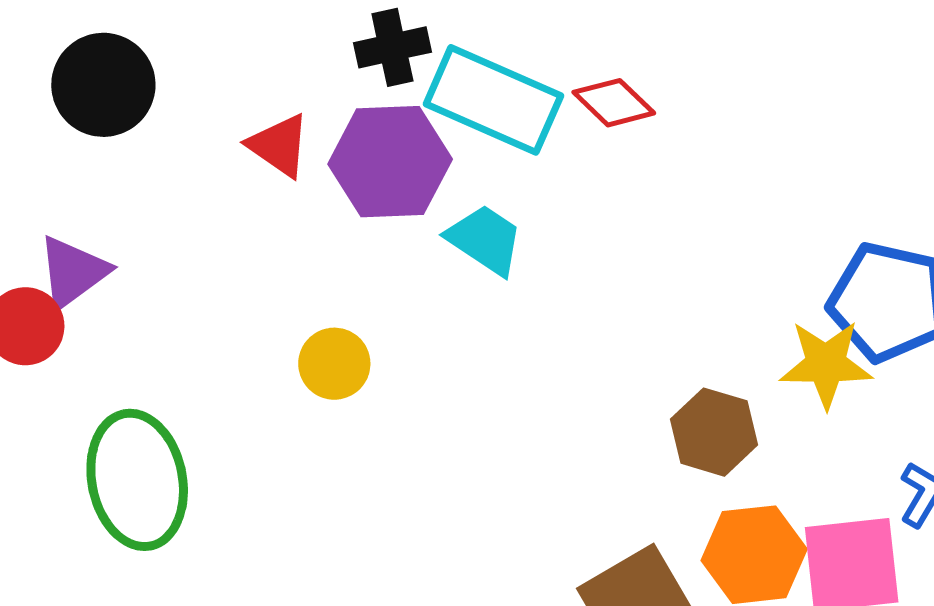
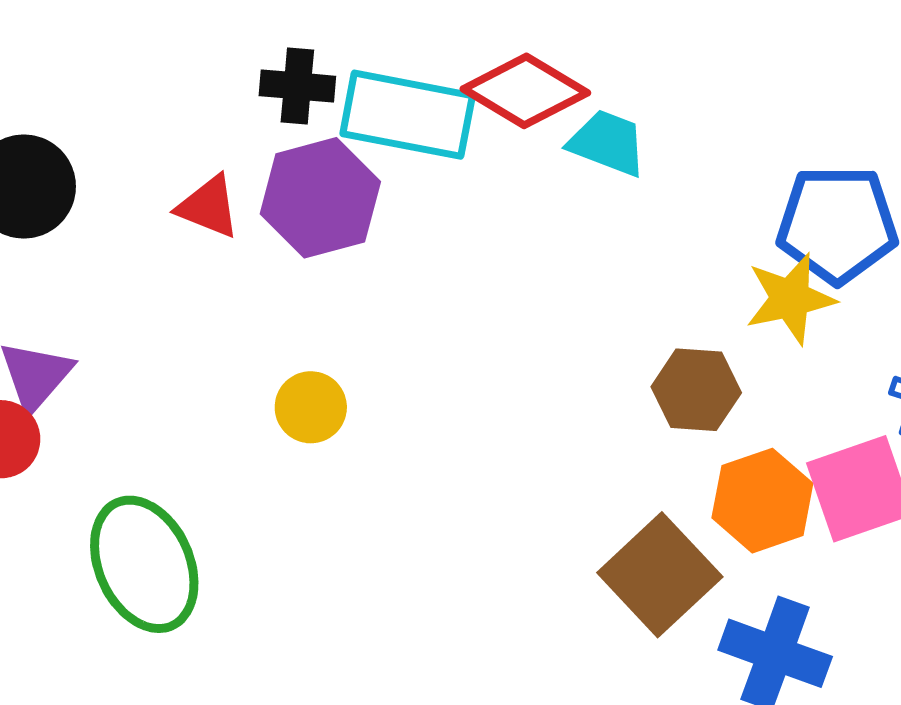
black cross: (392, 47) -> (297, 86), turned 30
red diamond: (614, 103) -> (525, 91), size x1.5
cyan trapezoid: (485, 240) -> (607, 143), moved

